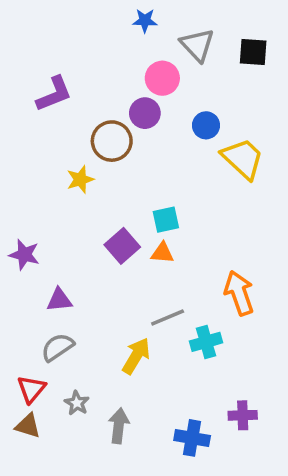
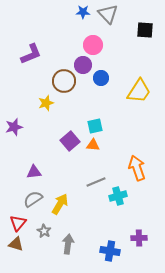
gray triangle: (197, 45) -> (108, 14), moved
blue circle: (206, 125) -> (101, 78), moved
yellow trapezoid: (243, 159) -> (139, 91), turned 80
purple star: (24, 255) -> (14, 127), moved, turned -30
yellow arrow: (136, 356) -> (60, 204), moved

